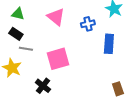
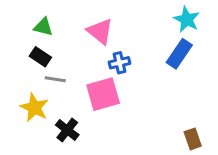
blue cross: (88, 24) -> (120, 63), moved
blue rectangle: (109, 44) -> (179, 54), moved, turned 30
black cross: (43, 86) -> (67, 130), moved

